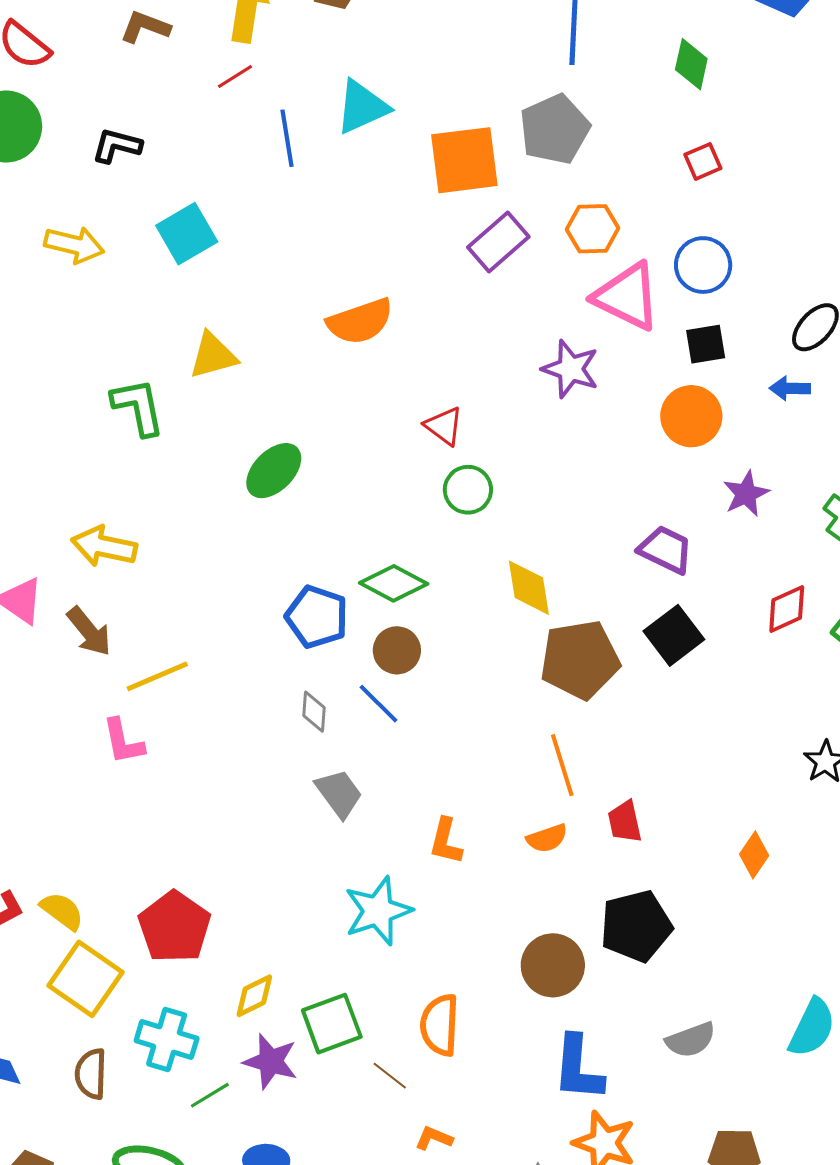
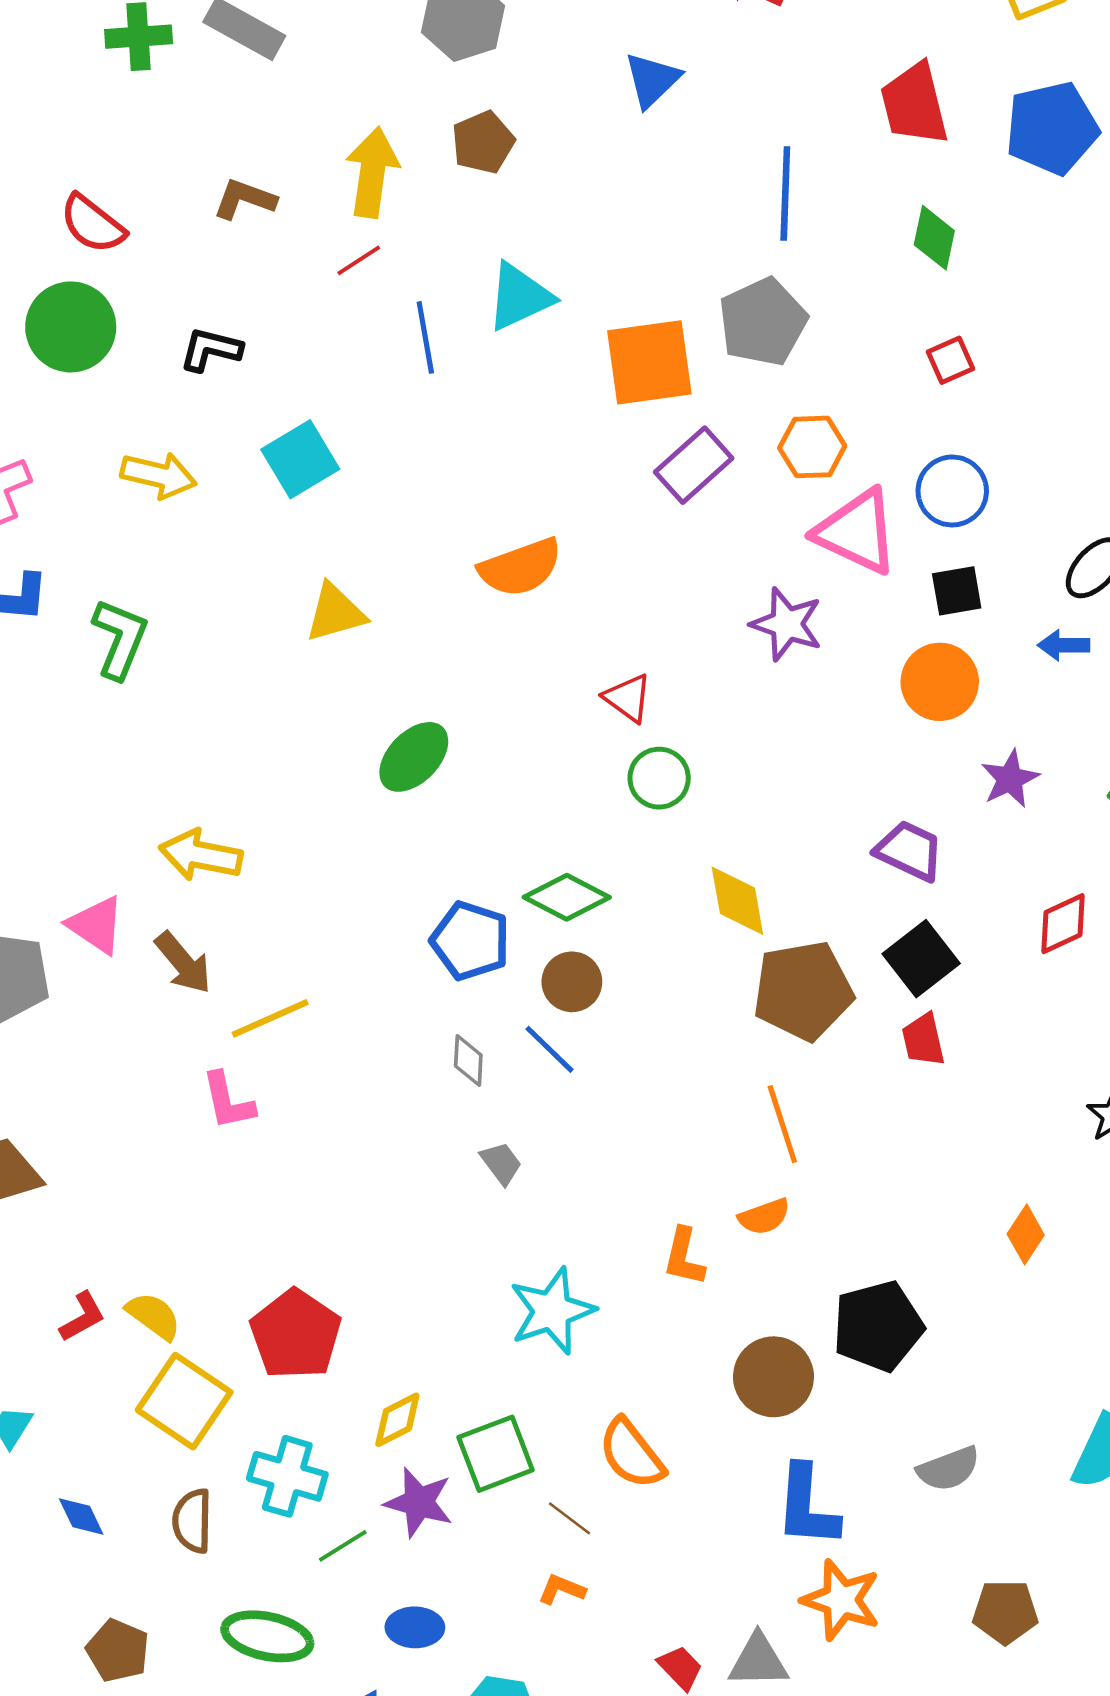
green L-shape: (138, 407) -> (120, 639), moved, turned 34
gray trapezoid: (339, 793) -> (501, 1163), size x0.7
red trapezoid: (625, 822) -> (923, 1040), moved
orange L-shape: (446, 841) -> (684, 1257), moved
orange semicircle: (440, 1025) -> (632, 1454), turned -40
orange L-shape: (434, 1138) -> (562, 1589), moved

